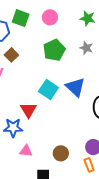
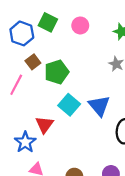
green pentagon: (54, 50) -> (57, 72), moved
blue star: (13, 128) -> (25, 142), turned 30

